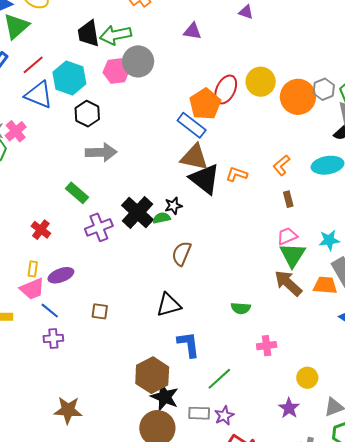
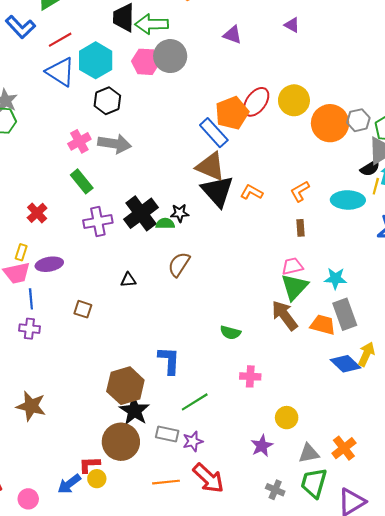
pink cross: (16, 131) -> (79, 141), moved
black triangle: (169, 305) -> (128, 280), moved, size x0.6
blue line: (50, 311) -> (31, 299), turned 36

